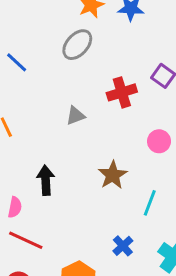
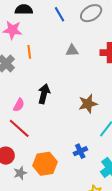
blue line: (17, 62) -> (60, 14), moved
gray triangle: (75, 116) -> (72, 51), moved

